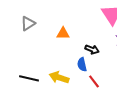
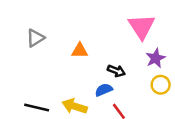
blue semicircle: (82, 64) -> (104, 90), turned 80

